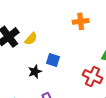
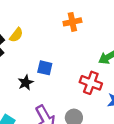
yellow semicircle: (31, 39) -> (16, 35), moved

